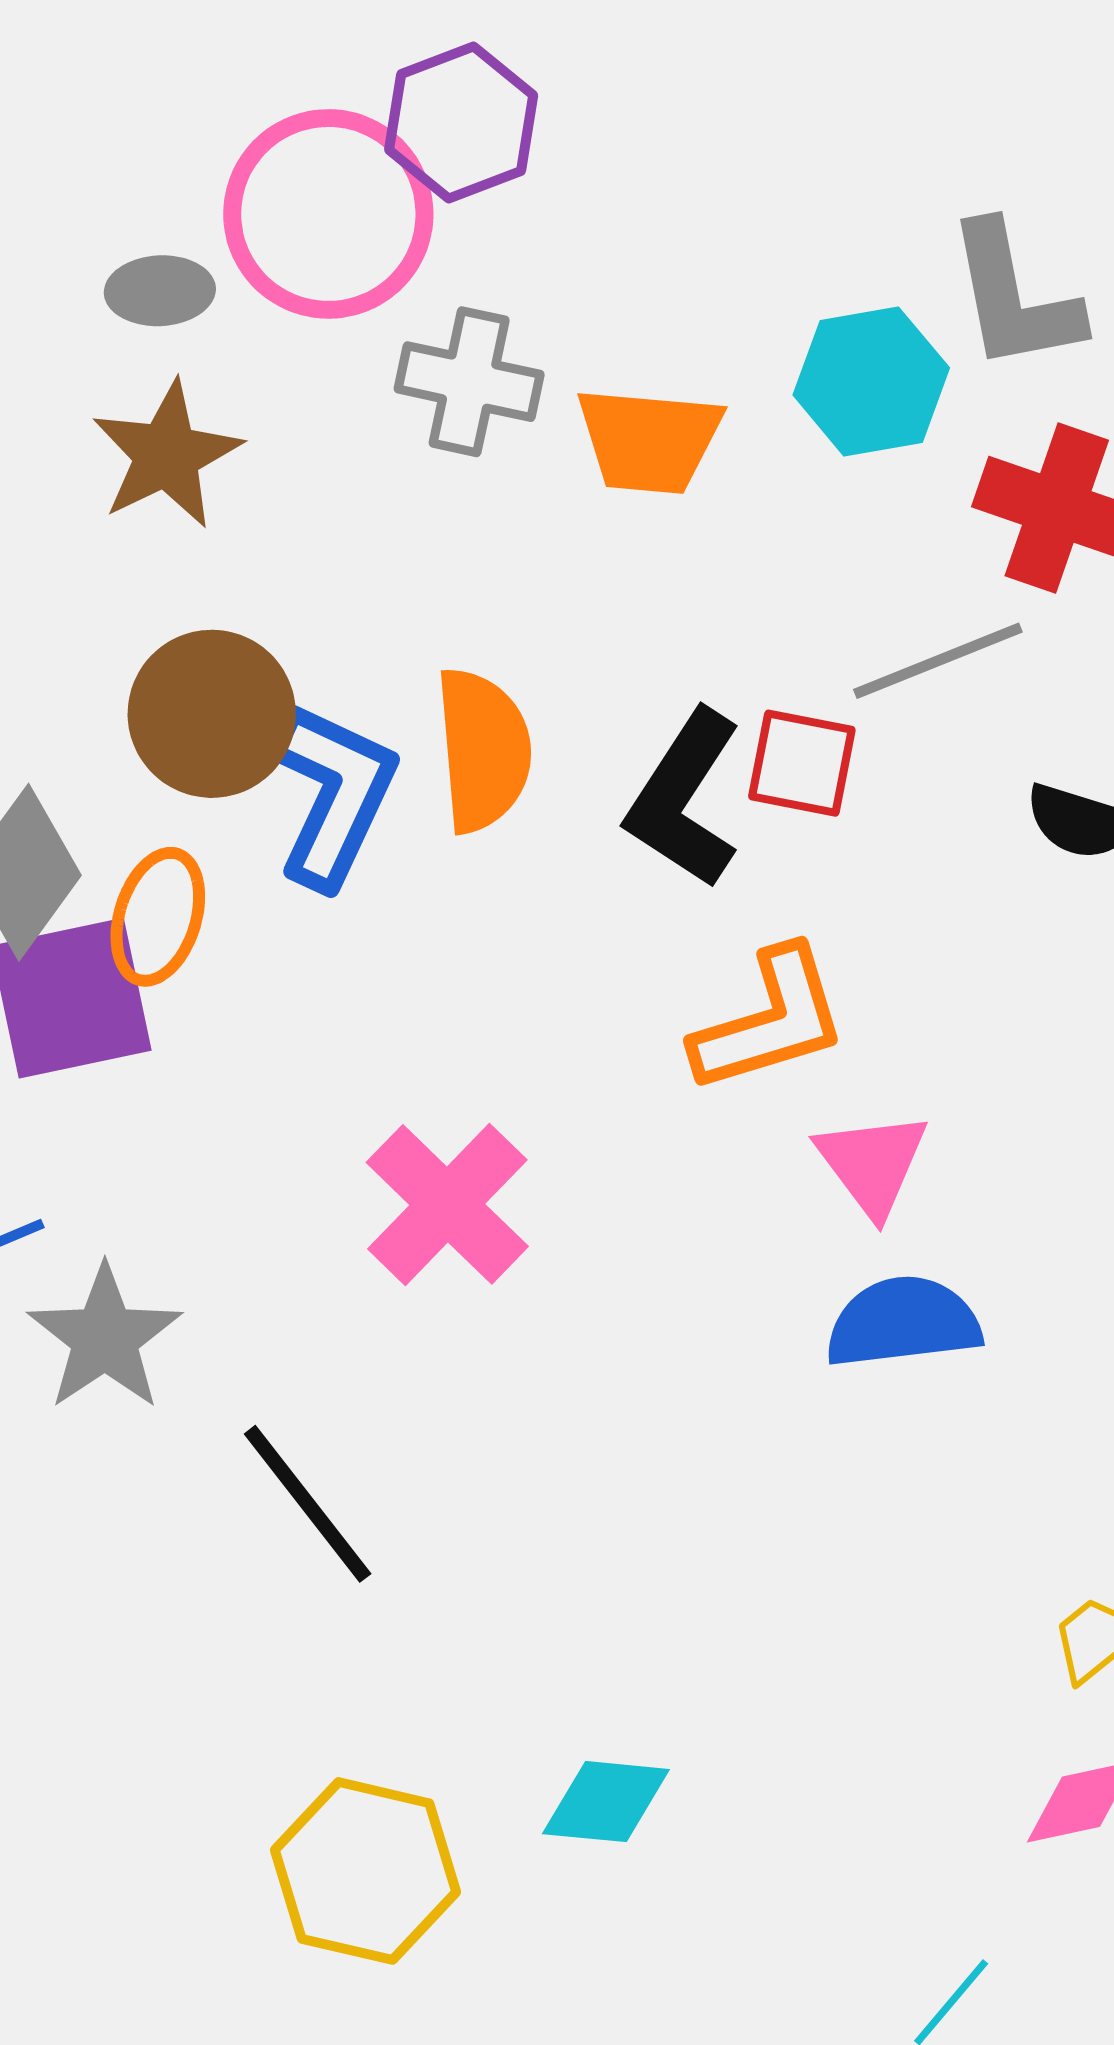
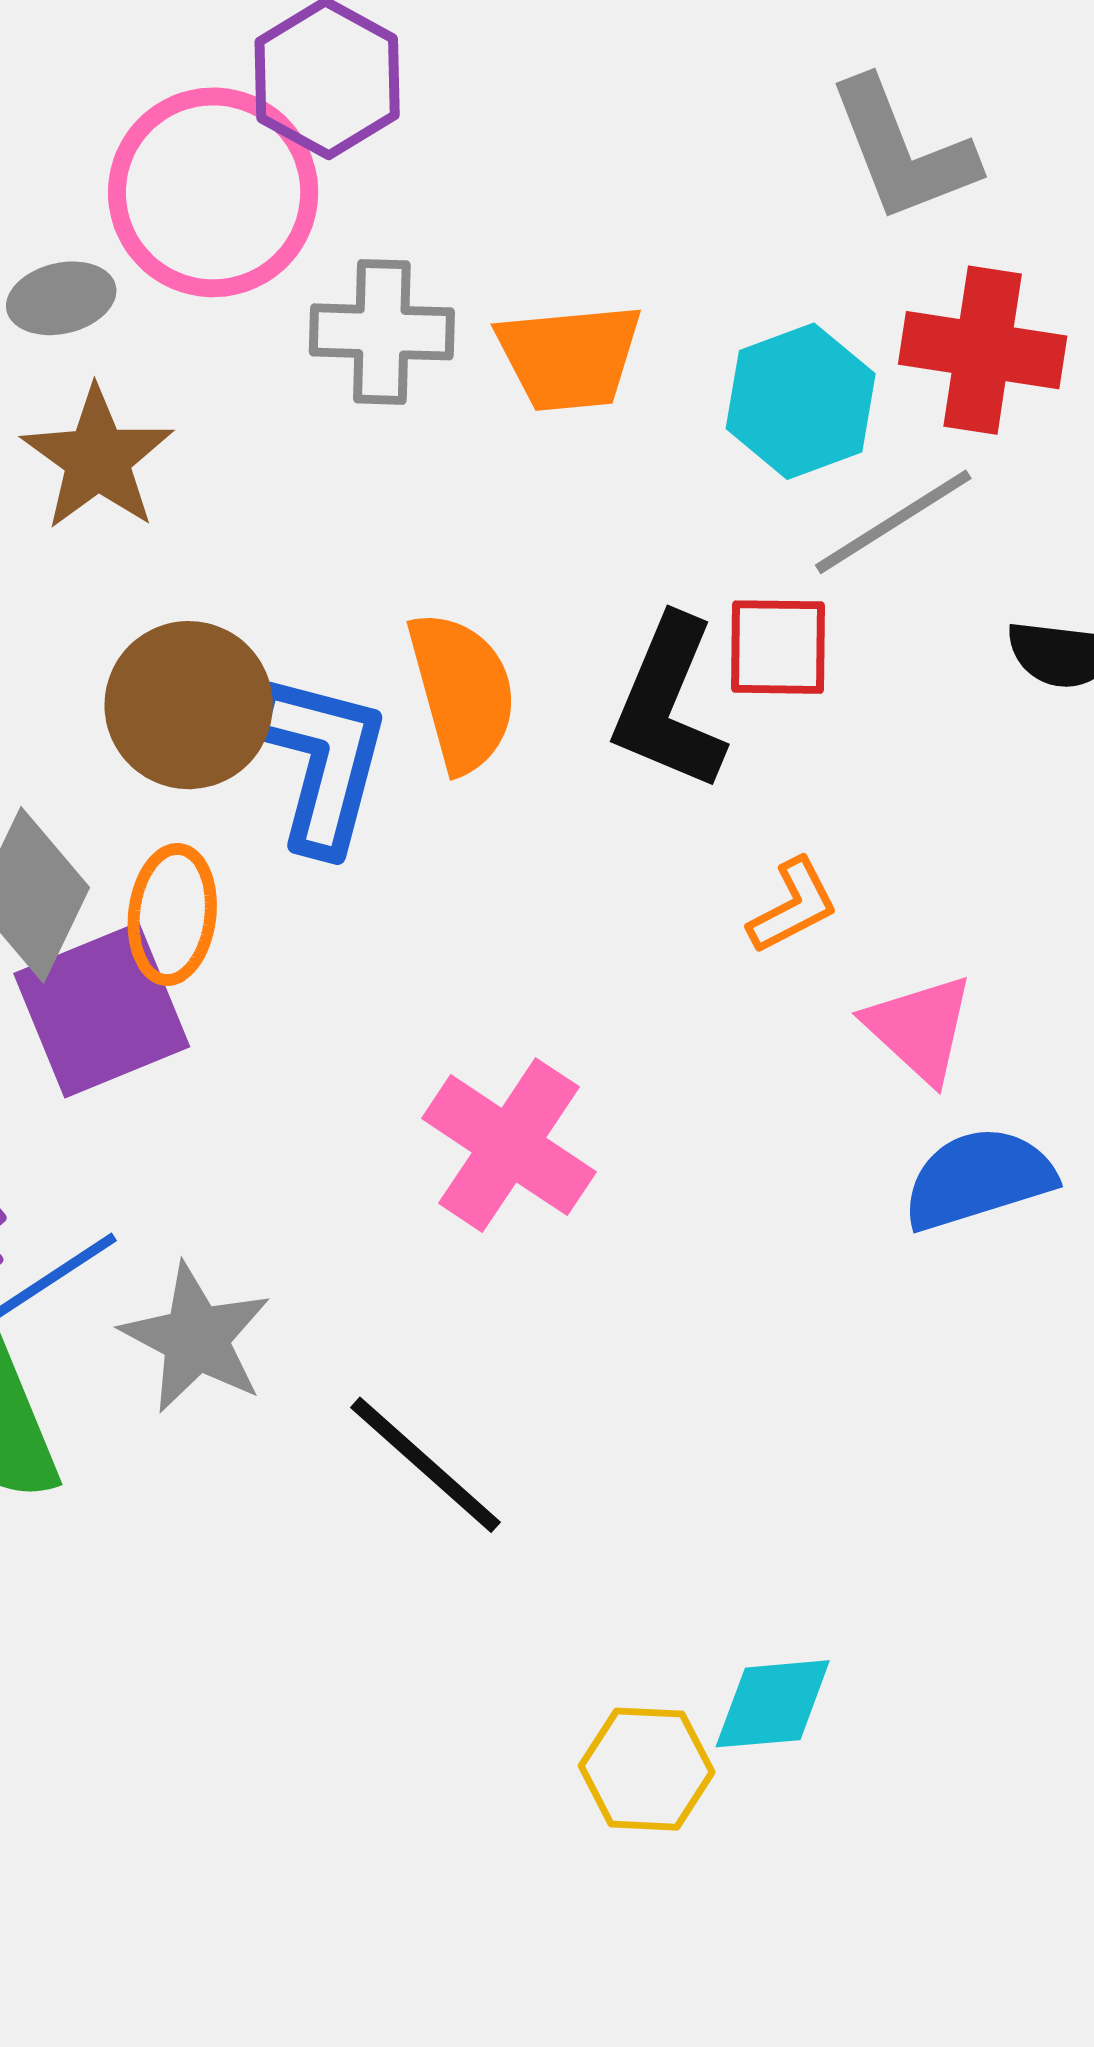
cyan hexagon: (871, 381) -> (801, 401), moved
orange L-shape: (770, 1021) -> (793, 906), size x0.6
yellow hexagon: (366, 1871) -> (647, 1769), moved, size x0.7

